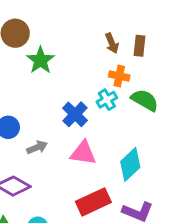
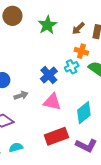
brown arrow: (112, 43) -> (78, 28), turned 64
green star: (40, 60) -> (47, 25), moved

